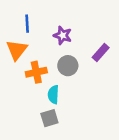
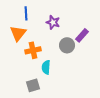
gray circle: (68, 66) -> (67, 45), moved
gray square: (49, 118) -> (33, 85), moved

